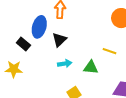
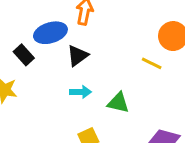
blue ellipse: (39, 27) -> (50, 33), turned 50
yellow line: (110, 51) -> (152, 63), moved

